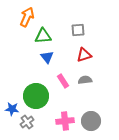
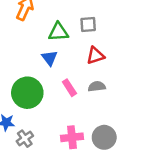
green triangle: (43, 36) -> (58, 32), moved
green circle: (36, 96) -> (27, 93), moved

